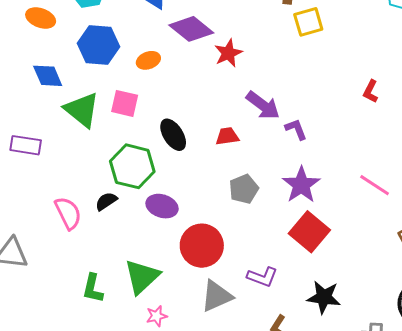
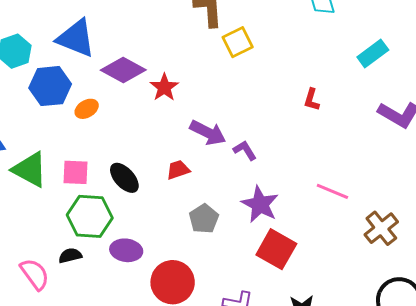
blue hexagon: (99, 45) -> (50, 86), moved
pink square: (125, 103) -> (75, 172), moved
black semicircle: (106, 201) -> (70, 256), turned 30

